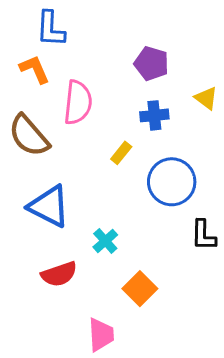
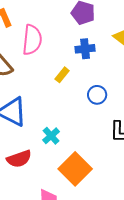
blue circle: (172, 182) -> (97, 95), size x0.6
orange square: (140, 289) -> (75, 169), size x1.4

